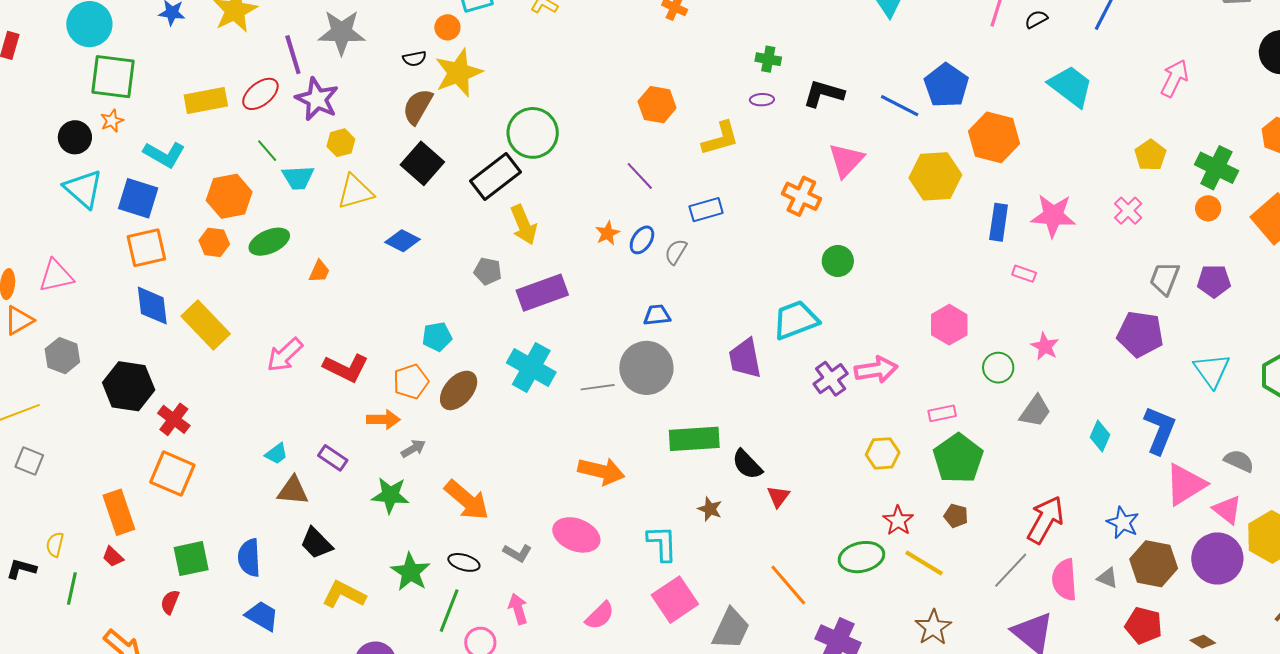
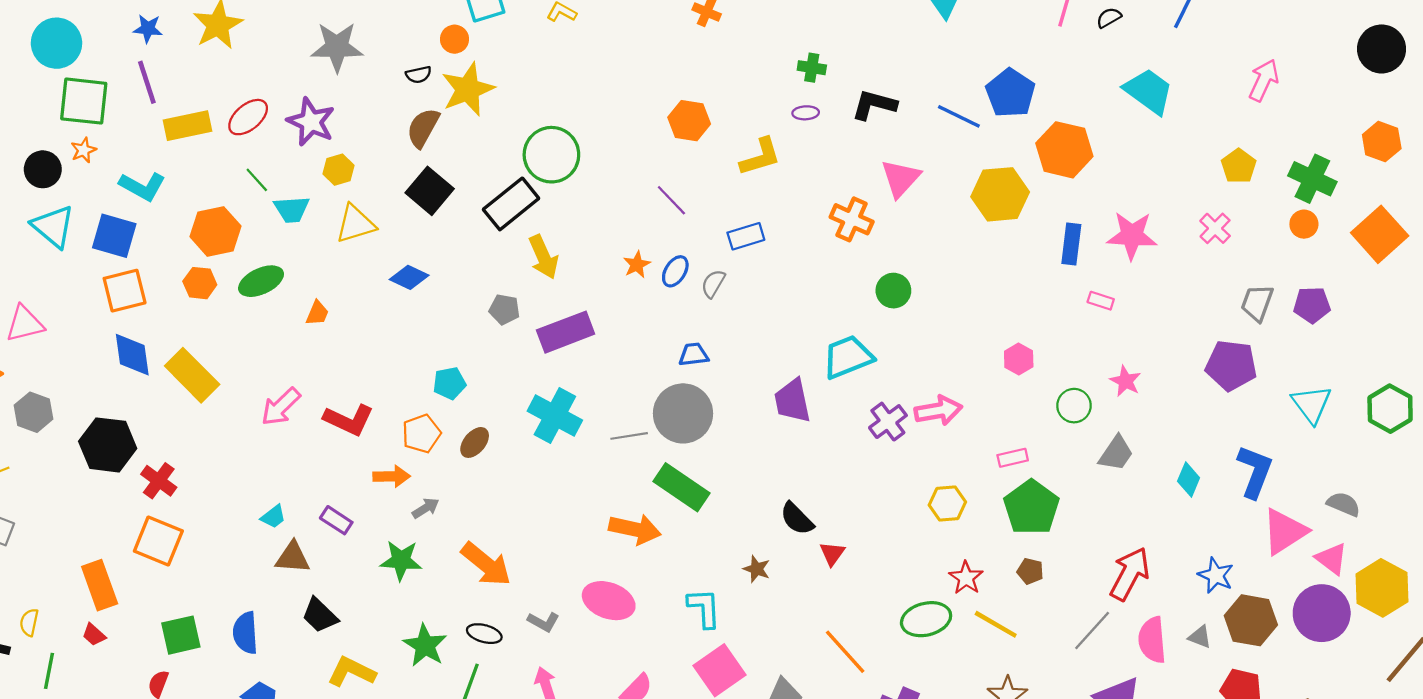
purple line: (293, 55) -> (147, 82), moved
pink hexagon: (949, 325) -> (1019, 359), size x0.7
brown ellipse: (459, 390) -> (475, 442), size x0.7
green rectangle: (694, 439) -> (682, 487), moved, turned 39

